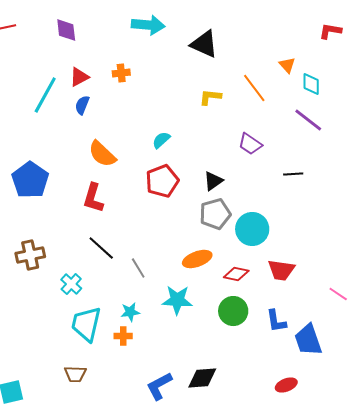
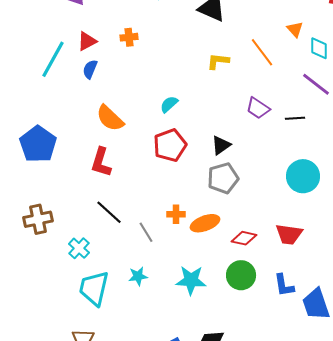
black line: (293, 174) -> (295, 118), moved
cyan circle: (252, 229) -> (303, 176), moved
cyan star: (177, 300) -> (191, 280), moved
orange cross: (123, 336) -> (176, 214), moved

